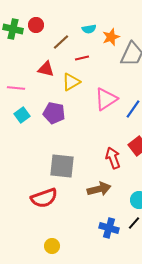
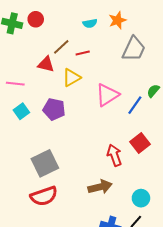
orange star: (111, 37) -> (117, 20), moved
brown line: (61, 42) -> (61, 47), moved
gray square: (62, 166) -> (45, 163), moved, turned -32

